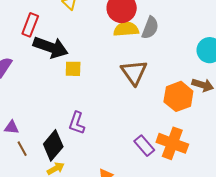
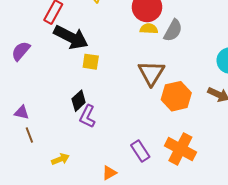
yellow semicircle: (126, 29) -> (149, 29), size x0.7
orange hexagon: (178, 96) -> (176, 96), moved
black diamond: (53, 145) -> (79, 101), moved, size x0.7
purple rectangle: (144, 146) -> (140, 151), moved

